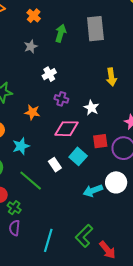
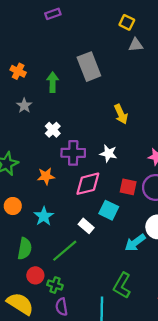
purple cross: (61, 99) -> (73, 153), size x1.5
red square: (100, 141) -> (128, 187), turned 35
green line: (31, 181) -> (65, 251), turned -65
green L-shape: (84, 236) -> (122, 285), moved

